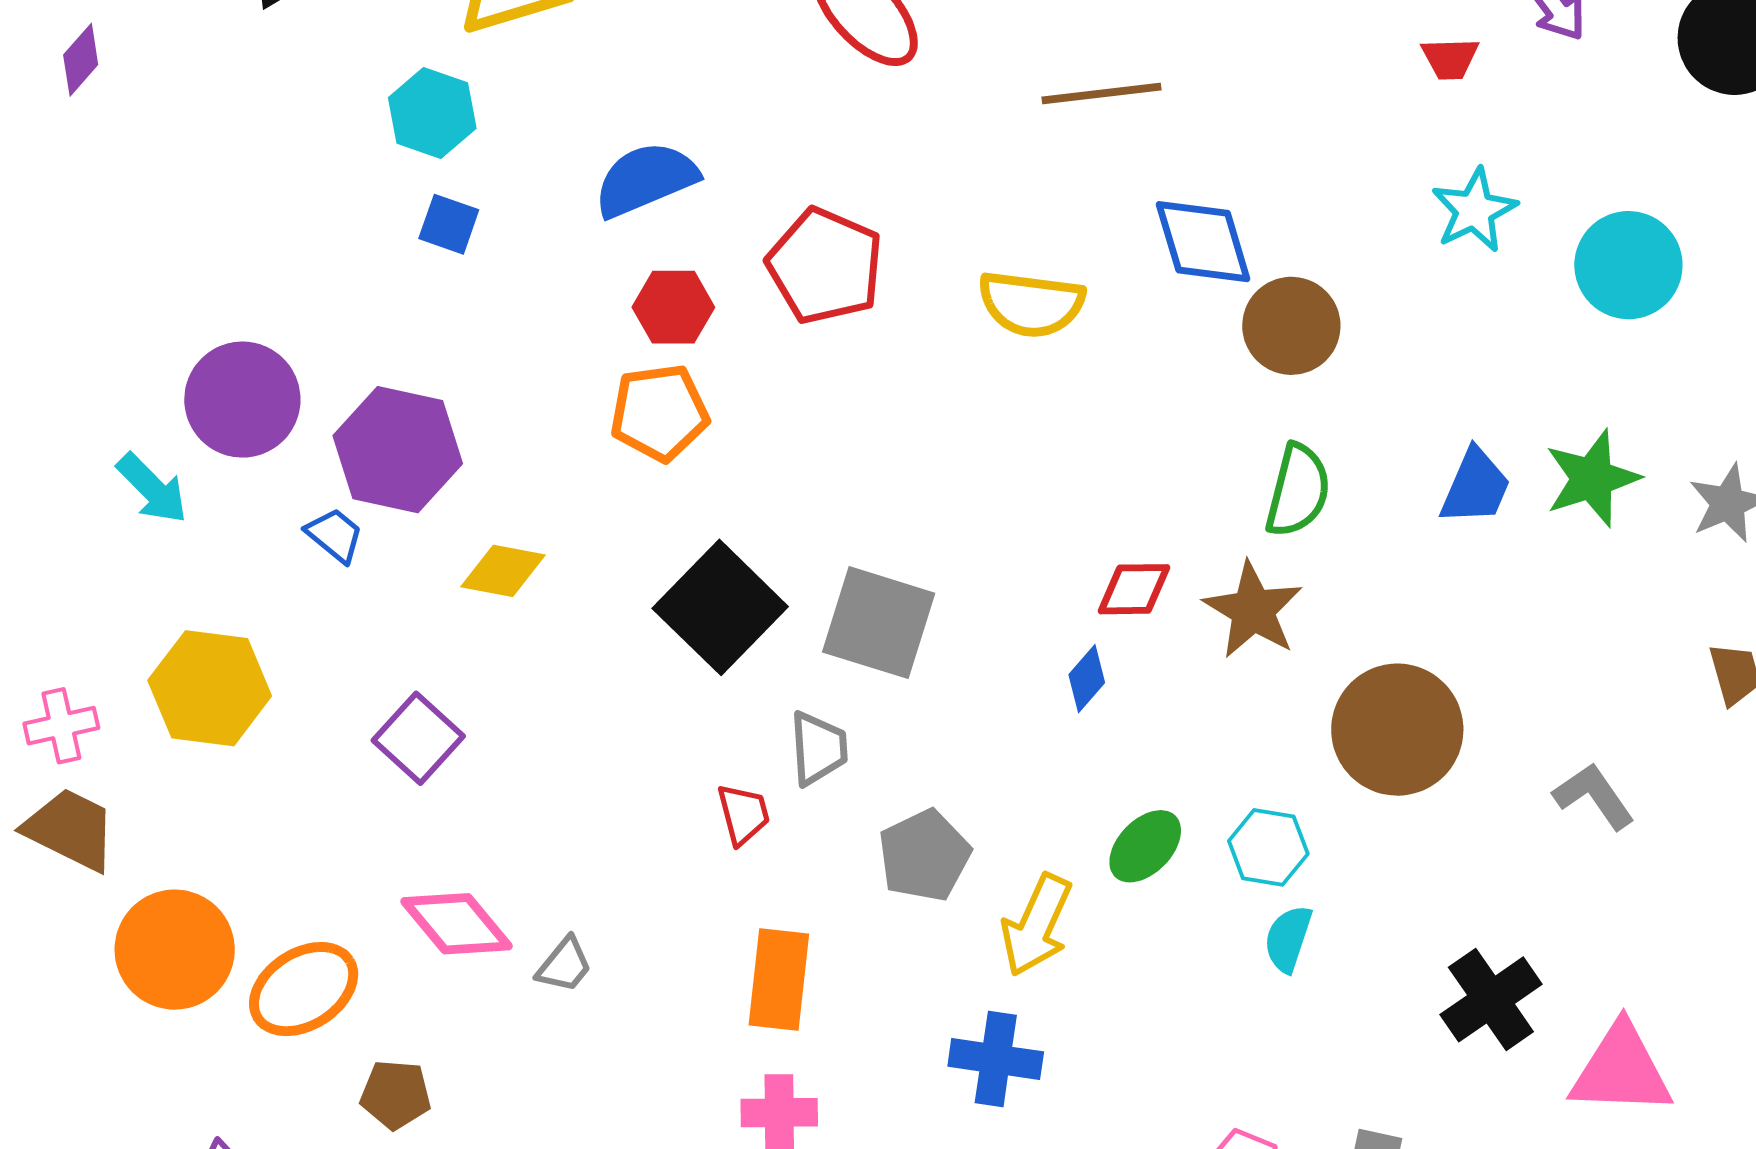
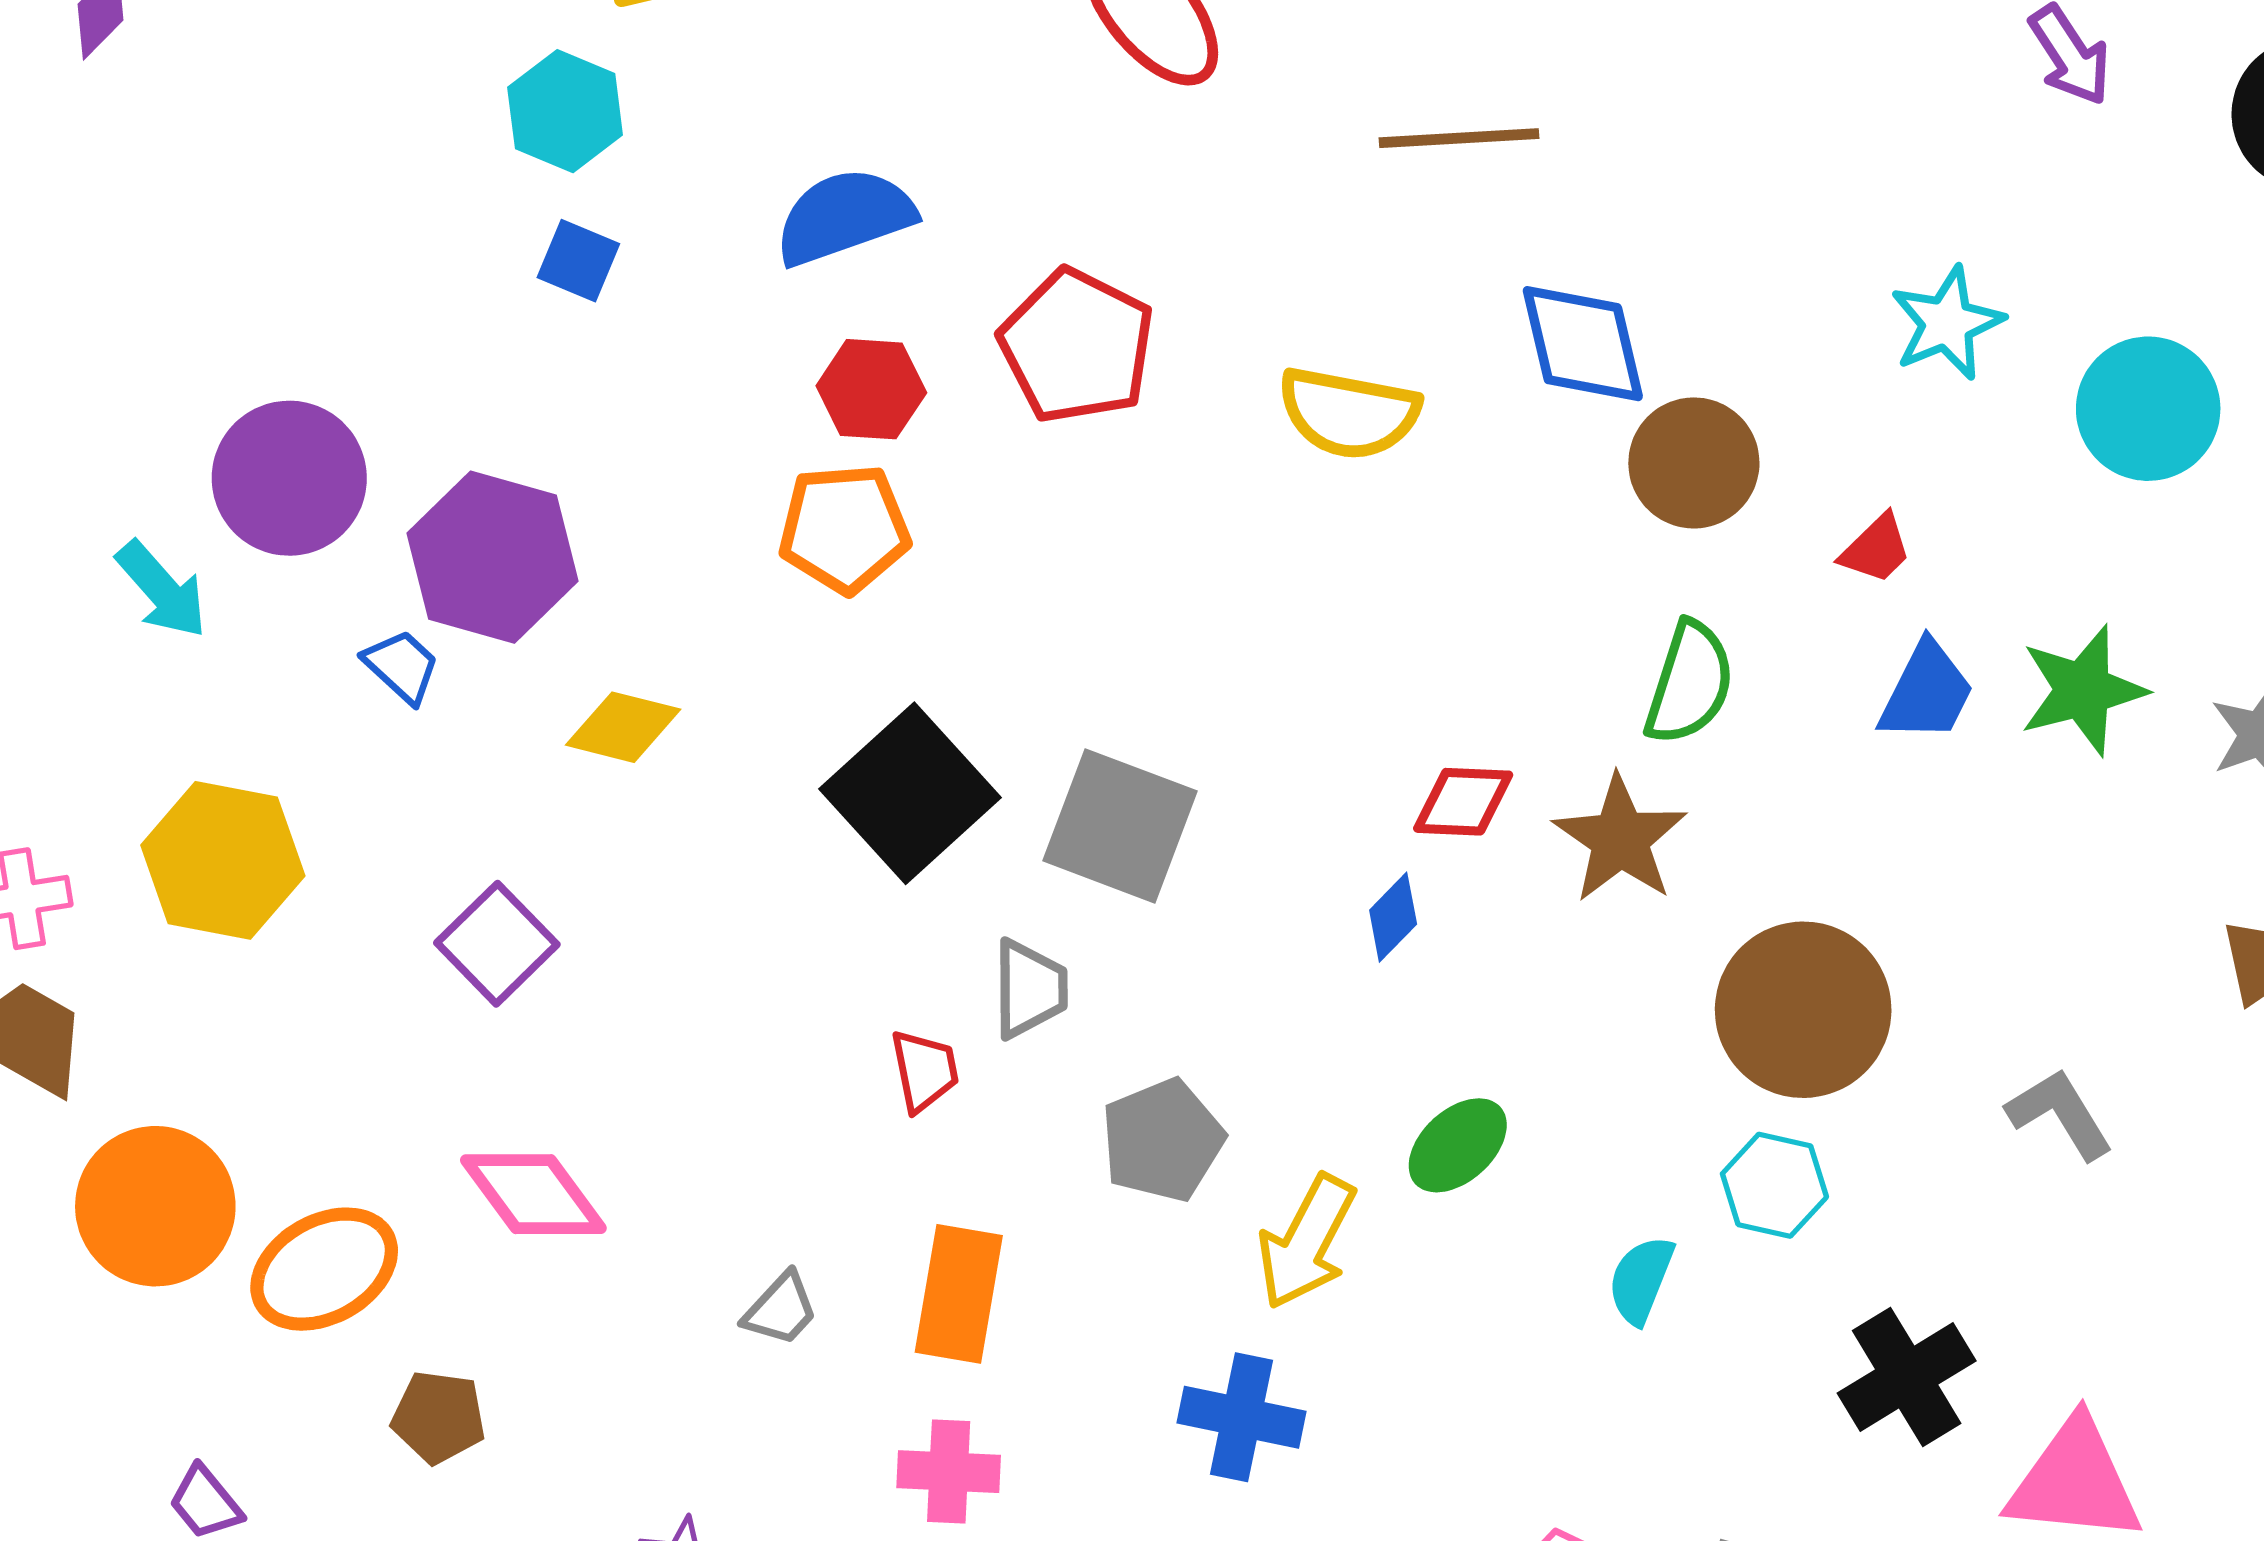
red trapezoid: (1450, 59) -> (1876, 549), moved, turned -46
cyan hexagon: (1268, 847) -> (1774, 1185), moved
gray trapezoid: (564, 965) -> (781, 1309), moved

